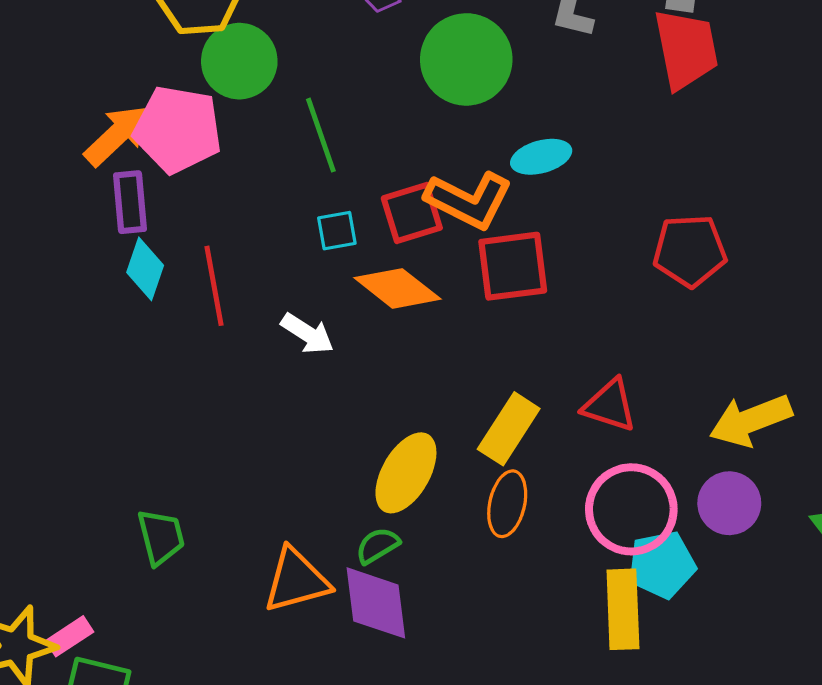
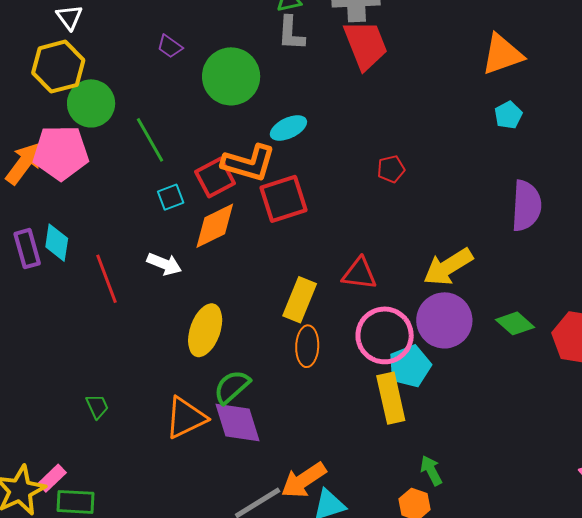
purple rectangle: (130, 202) -> (27, 249), moved
red pentagon: (690, 251) -> (391, 169), size x0.6
red line: (214, 286) -> (107, 279), moved
orange diamond: (397, 288) -> (215, 226), turned -54
yellow ellipse: (406, 473) -> (205, 330), moved
purple circle: (729, 503) -> (444, 320), size x1.4
green trapezoid: (161, 537) -> (97, 406), size x0.7
green semicircle: (377, 546) -> (232, 387), size x1.4

